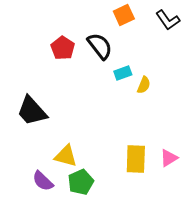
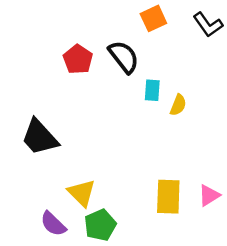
cyan rectangle: (123, 73) -> (152, 90), turned -66
yellow triangle: (66, 156) -> (82, 193), turned 30

